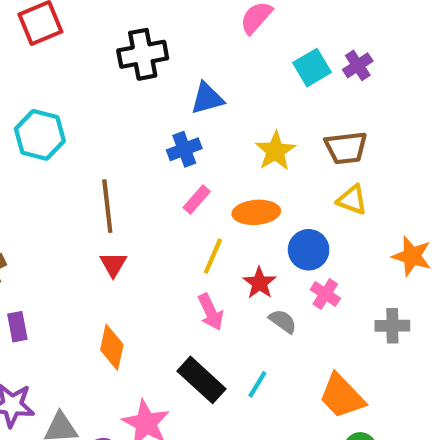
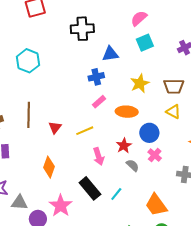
cyan square: (312, 68) -> (145, 43), moved
brown line: (107, 206) -> (29, 115), moved
yellow line: (213, 256) -> (85, 131), moved, turned 36

